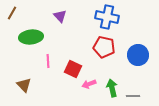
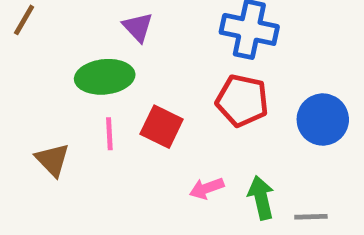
green ellipse: (31, 37) -> (105, 77), moved
red square: (73, 69) -> (162, 127), moved
brown triangle: (24, 85) -> (53, 160), moved

